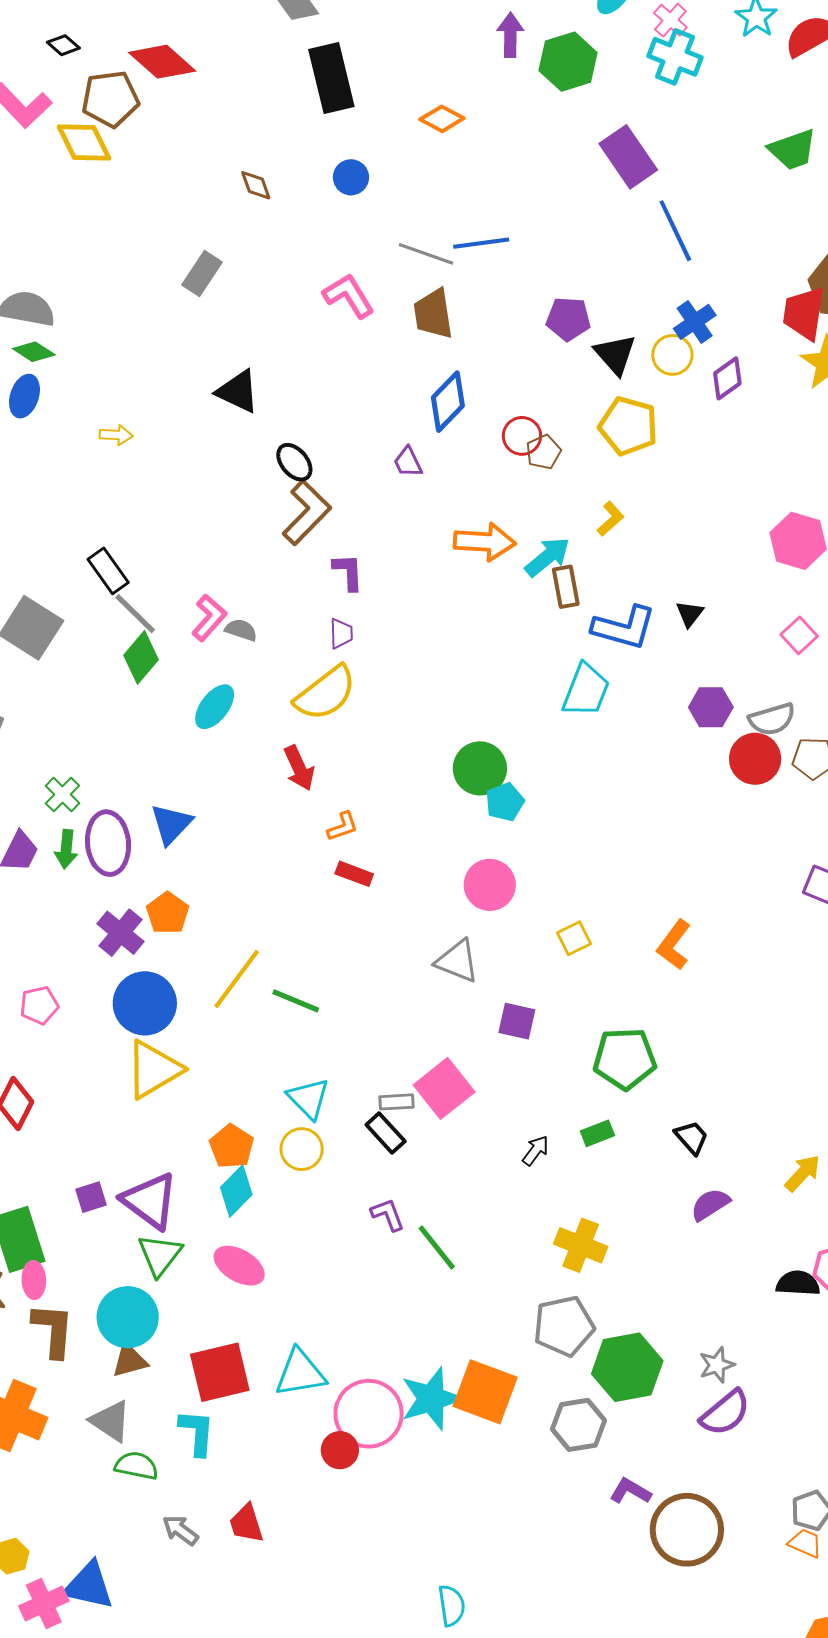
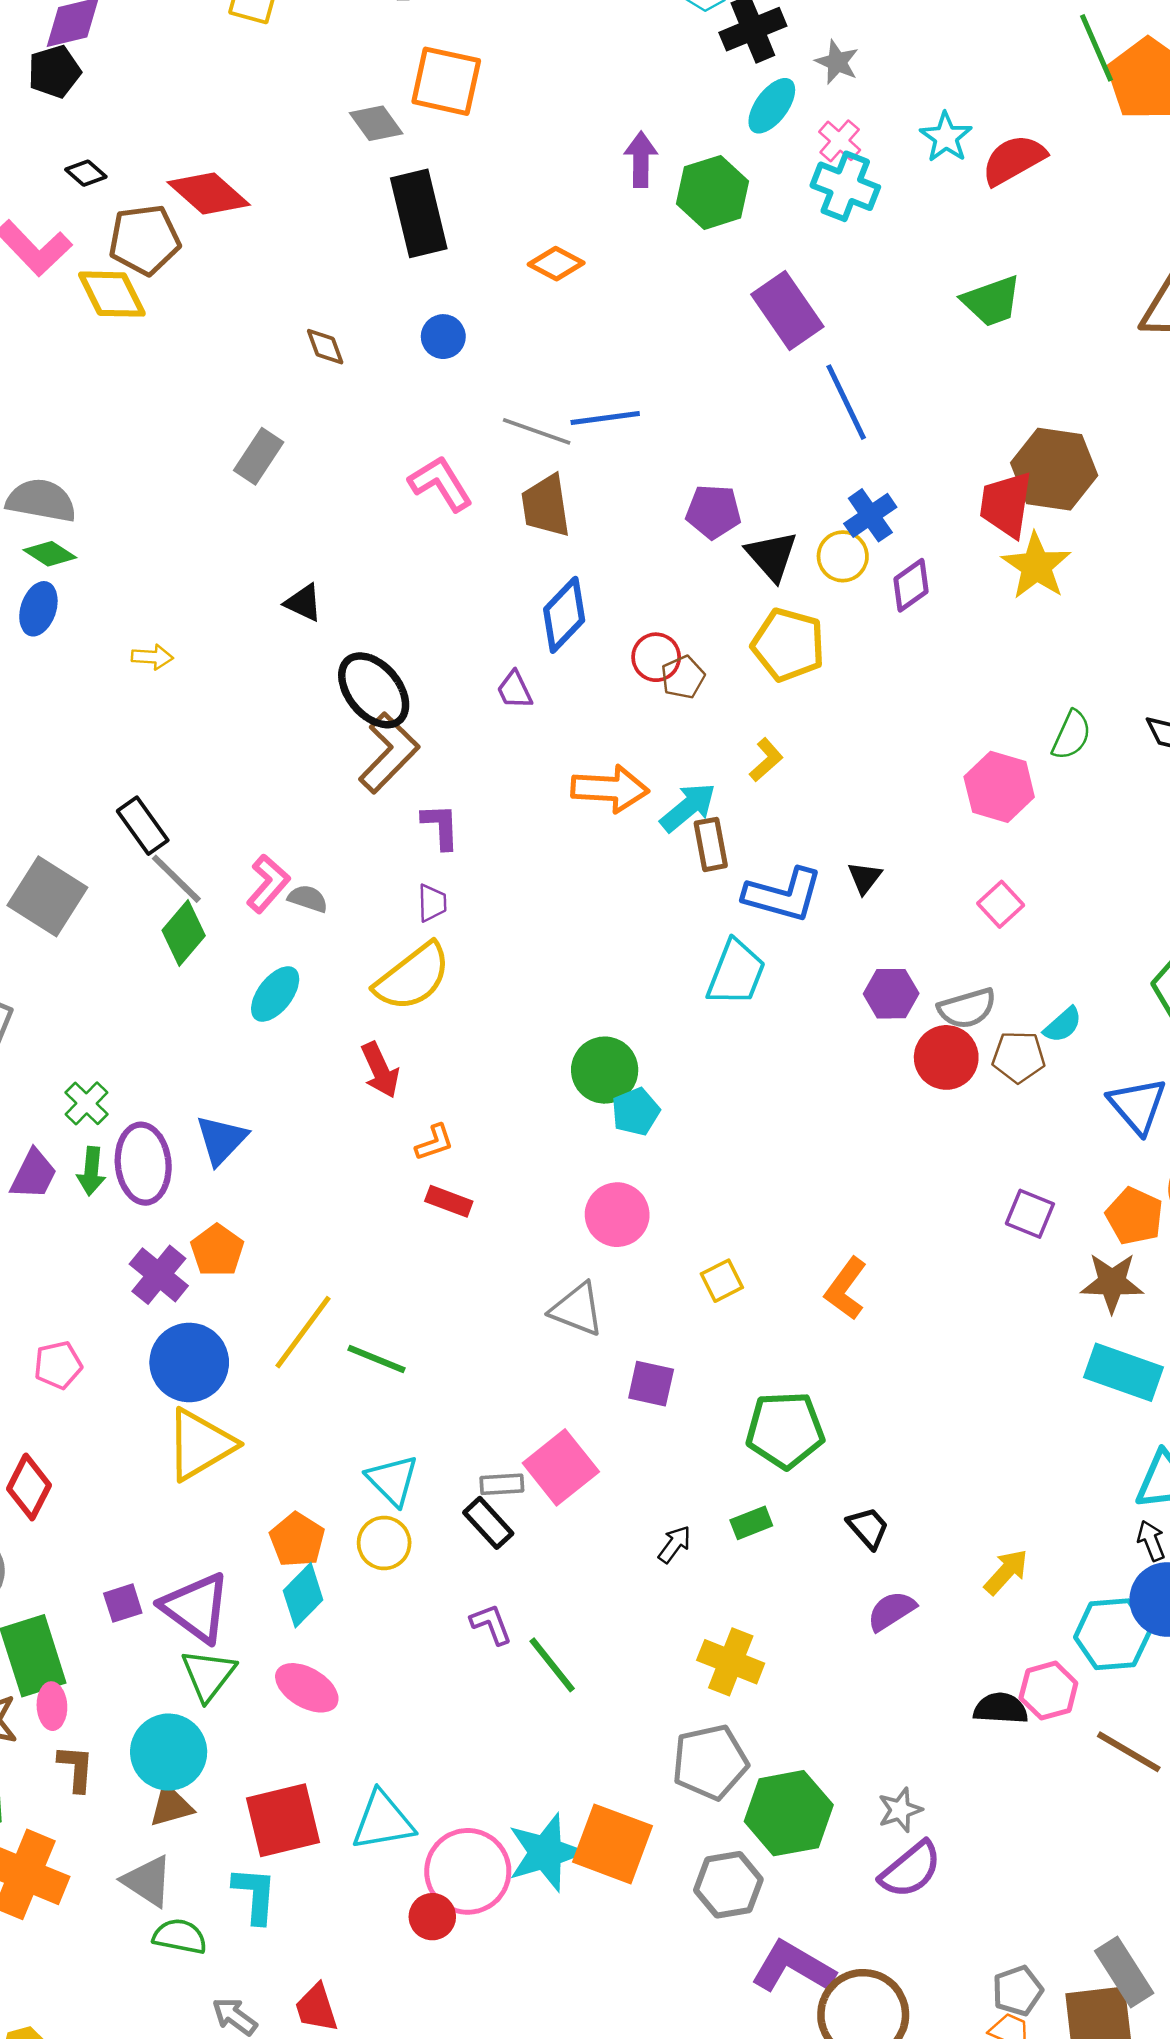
black triangle: (238, 391) -> (303, 603), size x0.7
black ellipse: (294, 462) -> (374, 690), size x1.6
brown L-shape: (53, 1330) -> (76, 1768), size x0.7
purple L-shape: (630, 1491) -> (793, 1967), size x1.6

